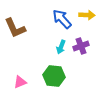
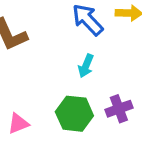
purple cross: (81, 46) -> (119, 109), moved

